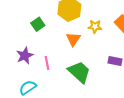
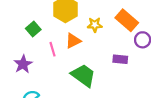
orange triangle: (73, 39) -> (73, 41), turned 35
pink line: (47, 63) -> (52, 49), moved

